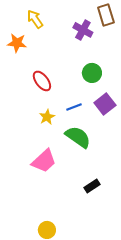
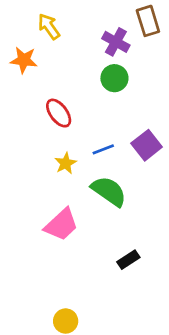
green circle: (92, 73) -> (114, 78), moved

